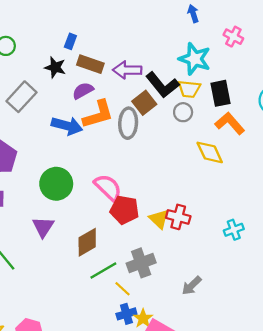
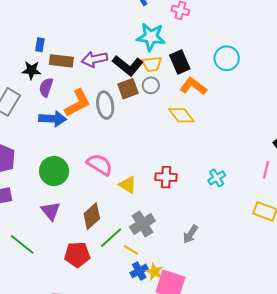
purple semicircle: (83, 91) -> (46, 87), moved, turned -30
brown square: (144, 103) -> (128, 89), moved, turned 30
red pentagon: (124, 210) -> (77, 255), moved
yellow triangle: (159, 219) -> (128, 185), moved

